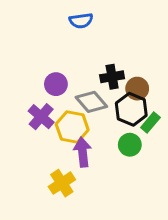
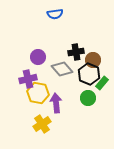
purple cross: (41, 117) -> (28, 79), turned 36
yellow hexagon: (72, 127) -> (38, 93), moved

